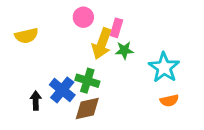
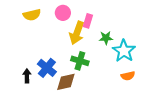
yellow semicircle: (26, 36) -> (32, 15), moved
green star: (124, 50) -> (106, 38), moved
green cross: (87, 81) -> (80, 61), moved

